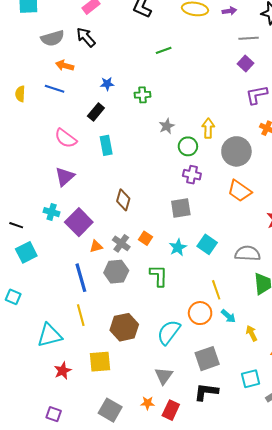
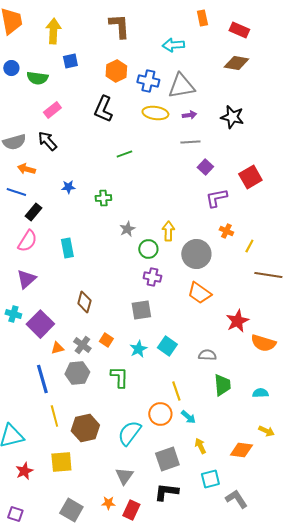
gray line: (249, 38) -> (190, 142), moved
black rectangle: (96, 112) -> (33, 212), moved
pink semicircle: (66, 138) -> (27, 241), turned -95
gray semicircle: (248, 253) -> (207, 355), size x0.7
yellow line: (81, 315) -> (54, 416), moved
yellow arrow: (252, 333) -> (200, 446), moved

